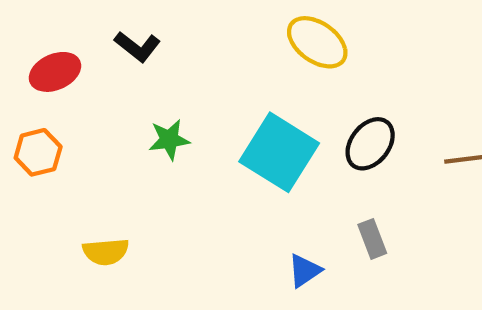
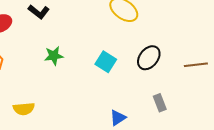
cyan square: (279, 152) -> (106, 62), size x0.6
gray rectangle: (372, 239) -> (160, 103), moved

